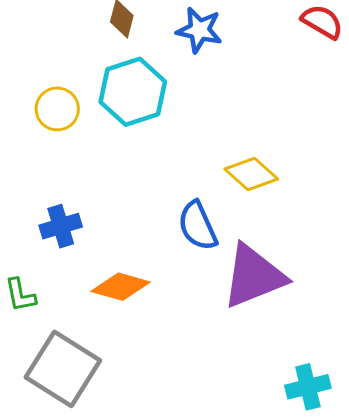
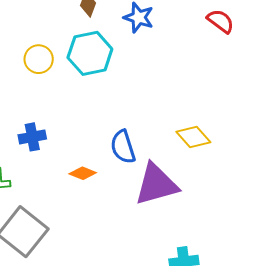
yellow diamond: (251, 174) -> (193, 137), moved
orange diamond: (121, 287) -> (83, 173), moved, size x0.7

